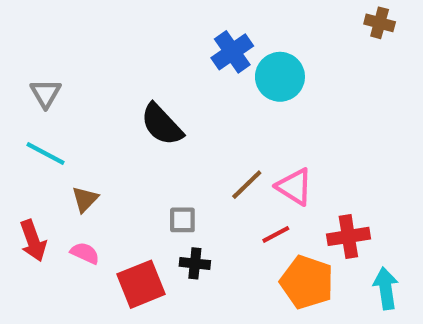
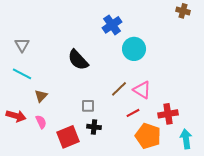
cyan circle: (280, 77) -> (134, 49), moved
red arrow: (33, 241) -> (16, 116), turned -54
pink semicircle: (85, 253) -> (41, 122), turned 40

